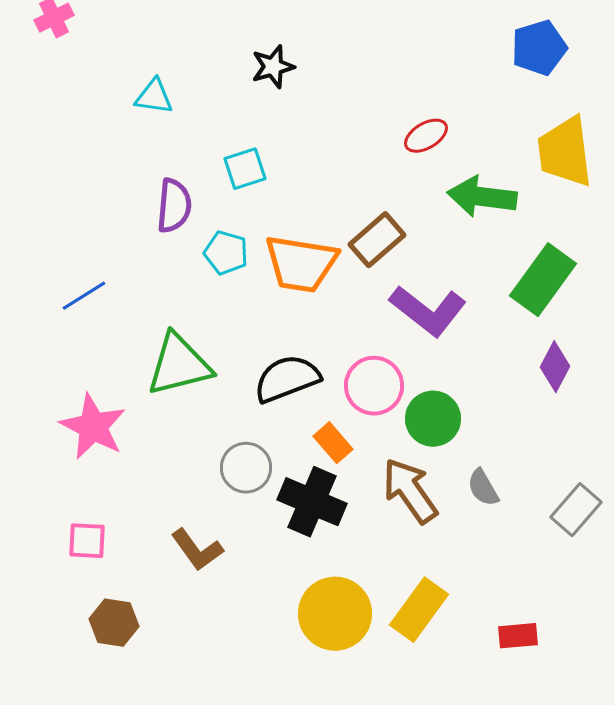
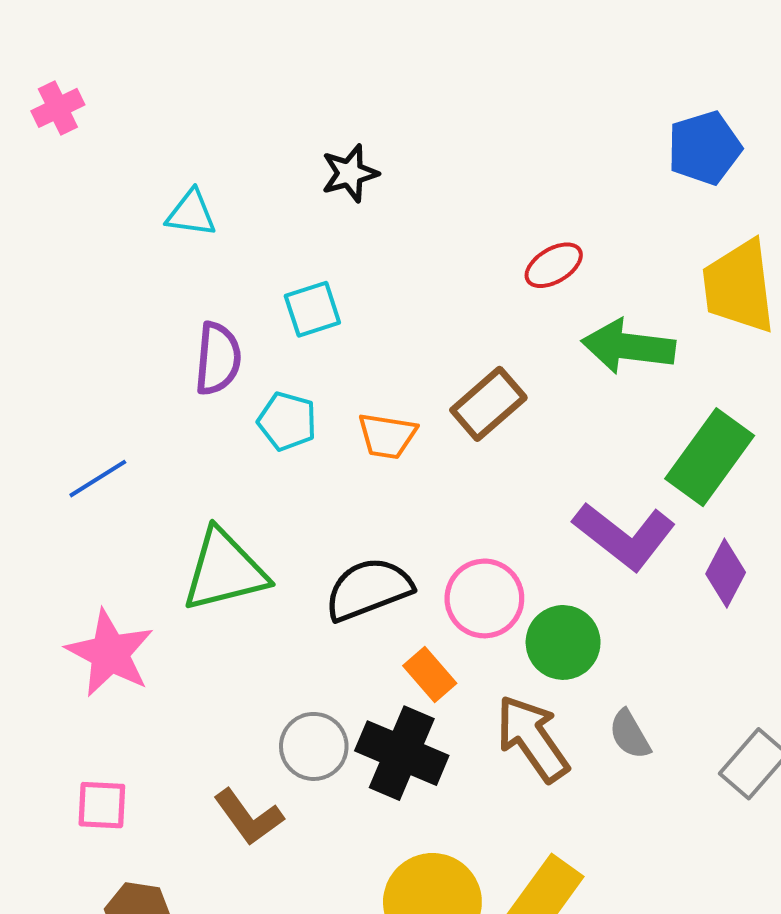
orange trapezoid: (301, 264) -> (387, 436), size x0.6
purple L-shape: (428, 311) -> (624, 536), moved
gray circle: (246, 468) -> (314, 746), moved

